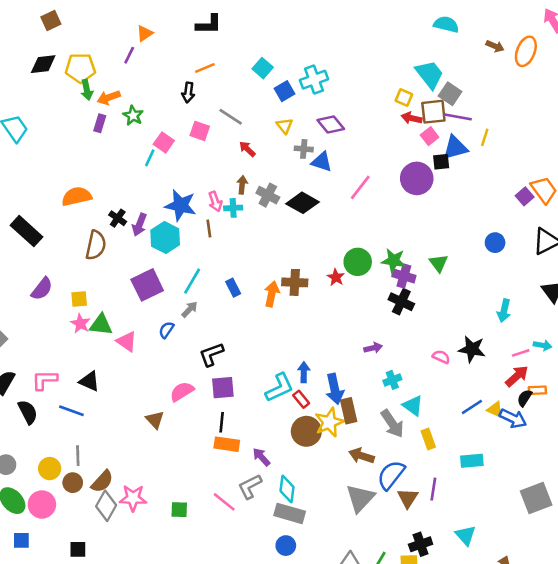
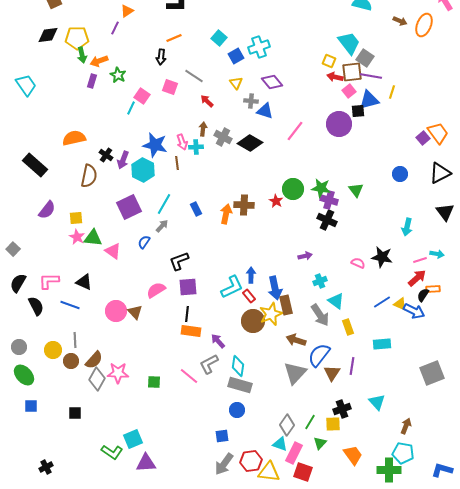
pink circle: (42, 504) -> (116, 311), moved

